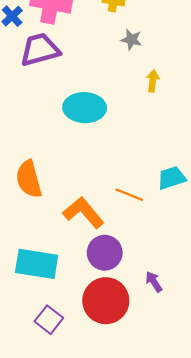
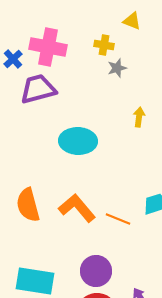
gray star: (131, 40) -> (117, 68), moved, turned -30
orange L-shape: (83, 213) -> (77, 208), moved

